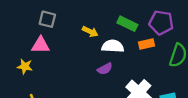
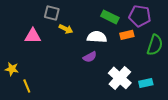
gray square: (47, 19) -> (52, 13), moved
yellow arrow: (90, 32) -> (66, 29), moved
yellow star: (25, 67) -> (12, 69), moved

